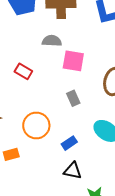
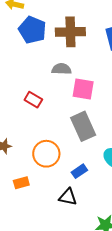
gray rectangle: (73, 98) -> (83, 126), size x1.8
black triangle: (73, 171) -> (68, 197), moved

